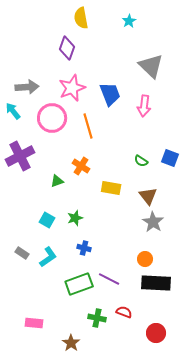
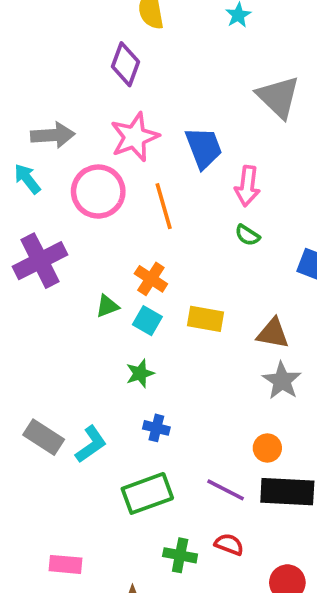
pink arrow: (144, 106) -> (247, 186), moved
green semicircle: (141, 161) -> (247, 235), moved
brown triangle: (148, 196) -> (273, 333), turned -42
cyan square: (47, 220) -> (147, 321), moved
gray rectangle: (22, 253) -> (44, 437), size x1.5
purple line: (109, 279) -> (226, 490), moved

